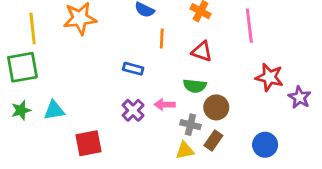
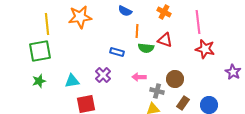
red star: (269, 77) -> (205, 49), moved
green semicircle: (195, 86) -> (146, 48), moved
cyan triangle: (54, 110) -> (72, 81), moved
purple cross: (133, 110) -> (103, 75), moved
brown rectangle: (213, 140) -> (183, 103), moved

